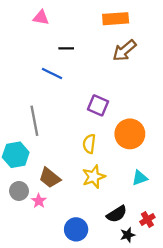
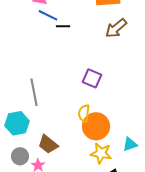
blue line: (52, 74) -> (48, 15), moved
orange circle: (130, 134) -> (96, 126), moved
yellow star: (94, 177) -> (101, 153), moved, turned 30

